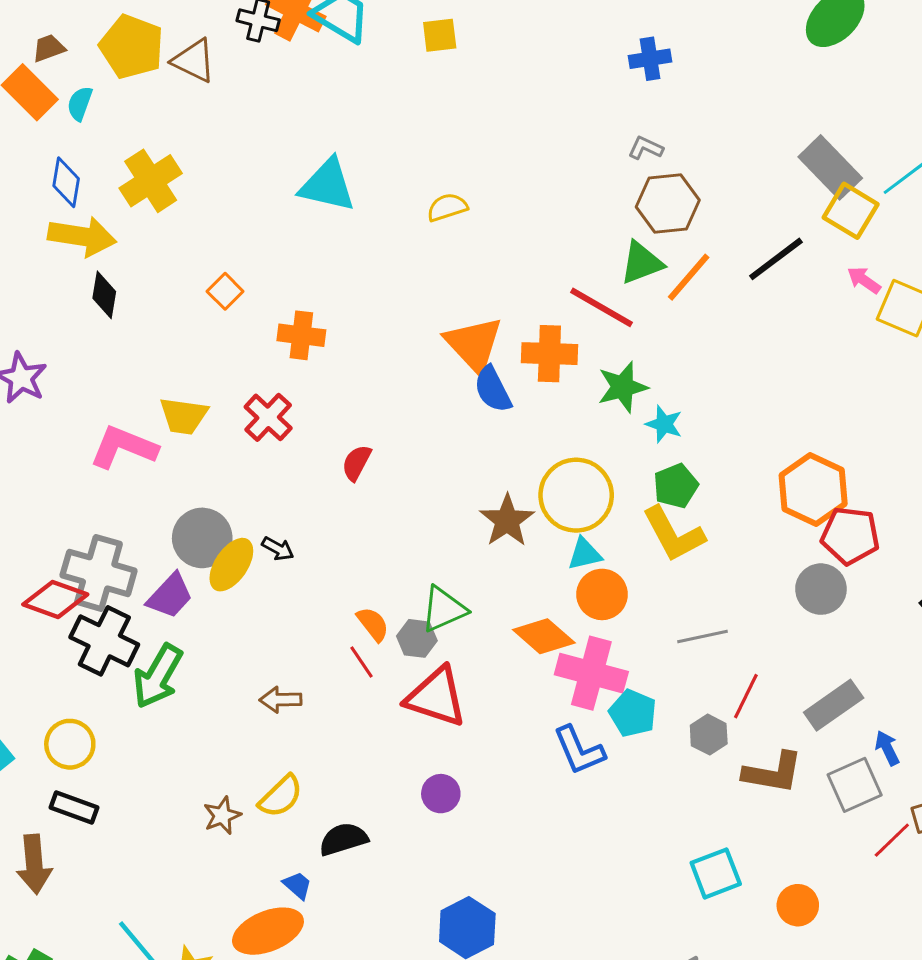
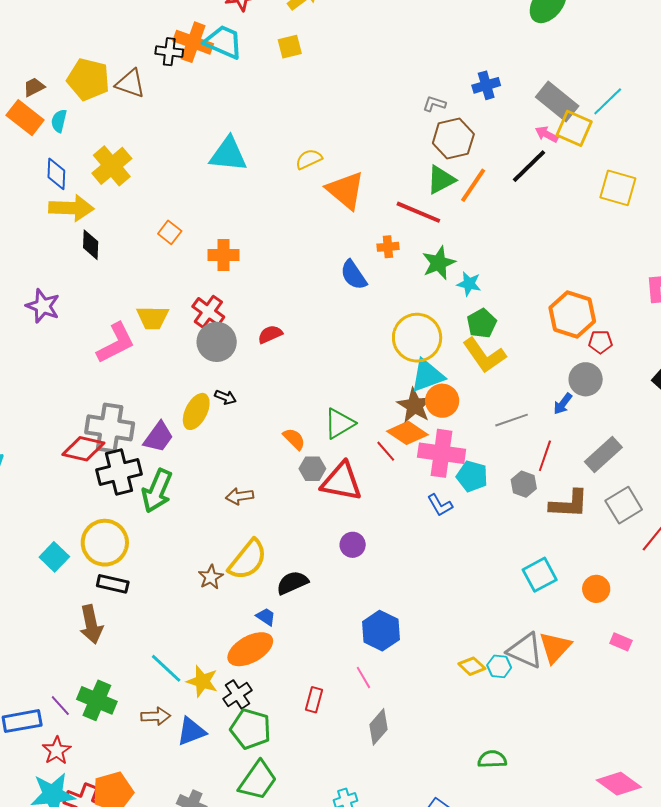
blue cross: (650, 59) -> (486, 85), moved
pink arrow: (864, 280) -> (547, 134), moved
orange triangle: (474, 344) -> (346, 190), moved
orange cross: (549, 354) -> (388, 247), size x0.6
pink L-shape: (124, 447) -> (116, 343), turned 138
red semicircle: (356, 463) -> (270, 334), turned 45
brown star: (507, 521) -> (415, 406), moved
red pentagon: (850, 536) -> (600, 342), size x0.6
gray circle: (202, 538) -> (217, 342), moved
cyan triangle: (585, 554) -> (427, 376), size x1.5
gray hexagon: (417, 638) -> (312, 469), moved
black cross: (104, 641) -> (119, 472), turned -33
red line: (361, 662) -> (386, 451), moved
yellow circle: (70, 744) -> (105, 543), size x1.4
blue arrow: (887, 748) -> (563, 404), moved, turned -110
blue L-shape: (579, 750) -> (440, 505), size x0.7
yellow semicircle: (281, 796) -> (248, 560), size x1.4

